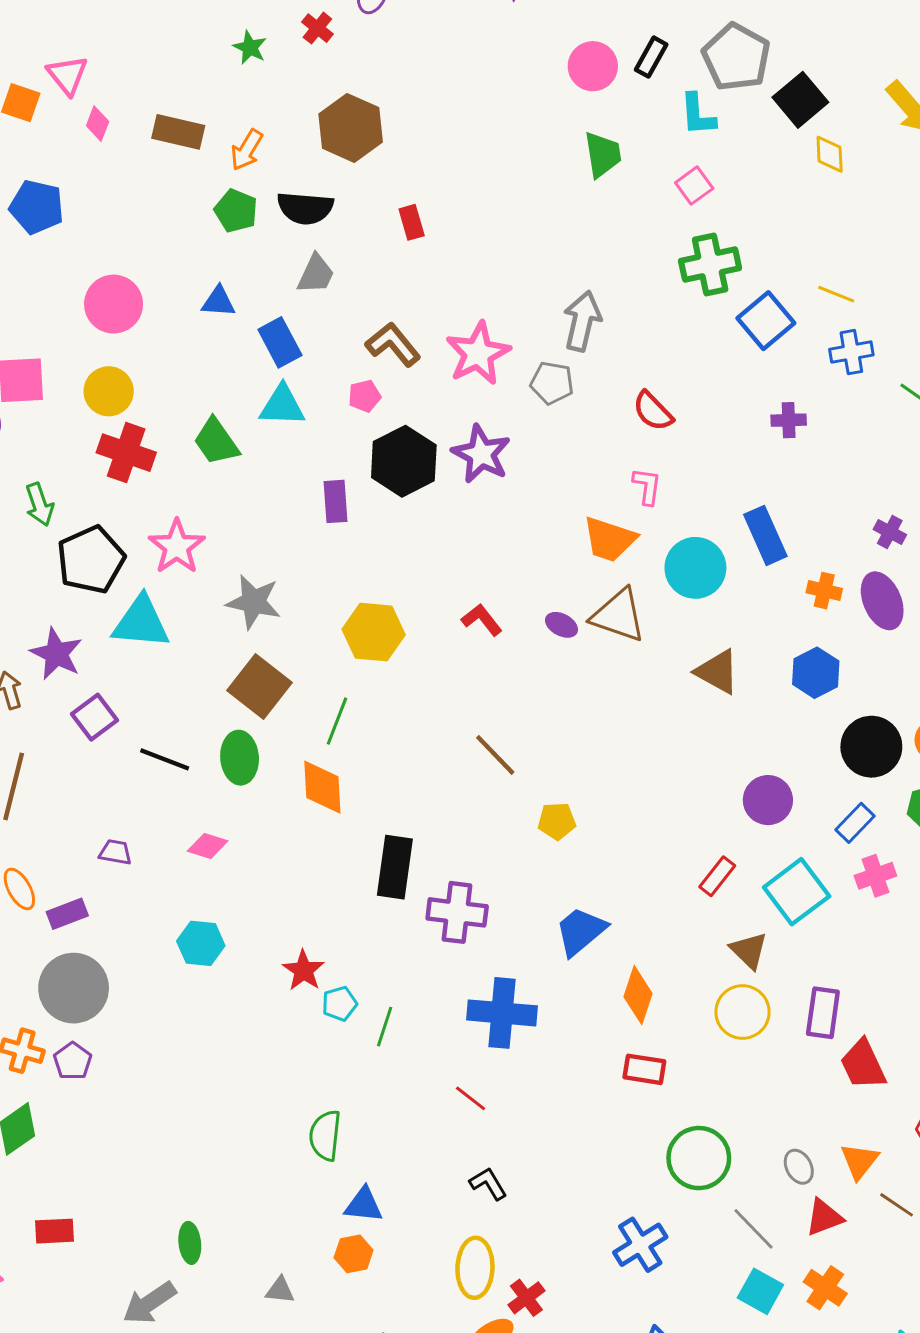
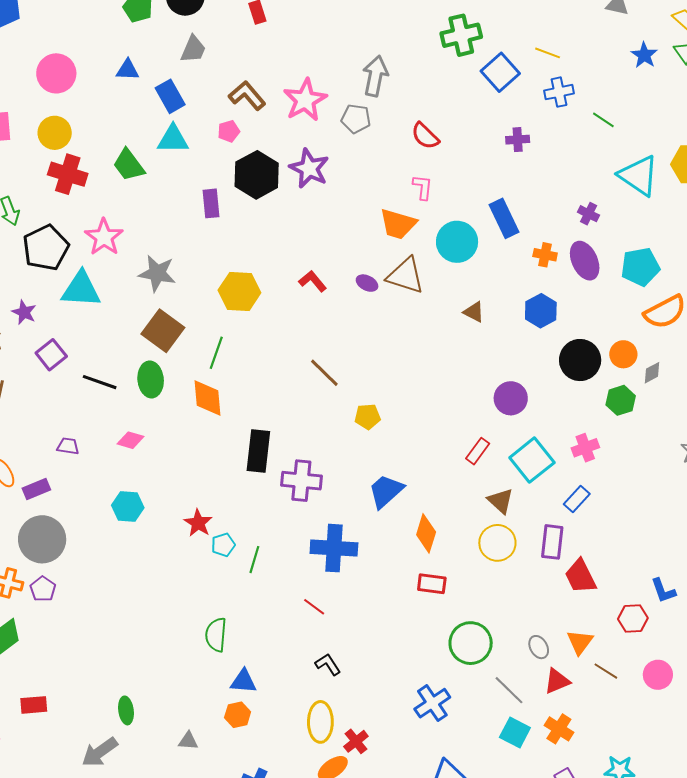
purple star: (56, 654) -> (24, 312), size x0.7
brown triangle: (717, 672) -> (474, 312), size x0.7
blue rectangle: (855, 823) -> (577, 499), moved

